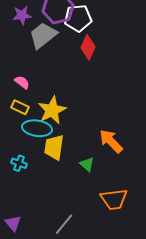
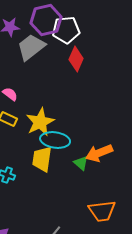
cyan ellipse: (37, 128) -> (55, 140), moved
orange arrow: (111, 141) -> (99, 153), turned -68
green triangle: (87, 164) -> (81, 163), moved

